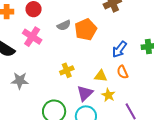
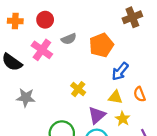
gray semicircle: (64, 25) -> (69, 39), moved
blue arrow: (119, 49) -> (120, 71), moved
yellow cross: (67, 70) -> (78, 89), turned -32

